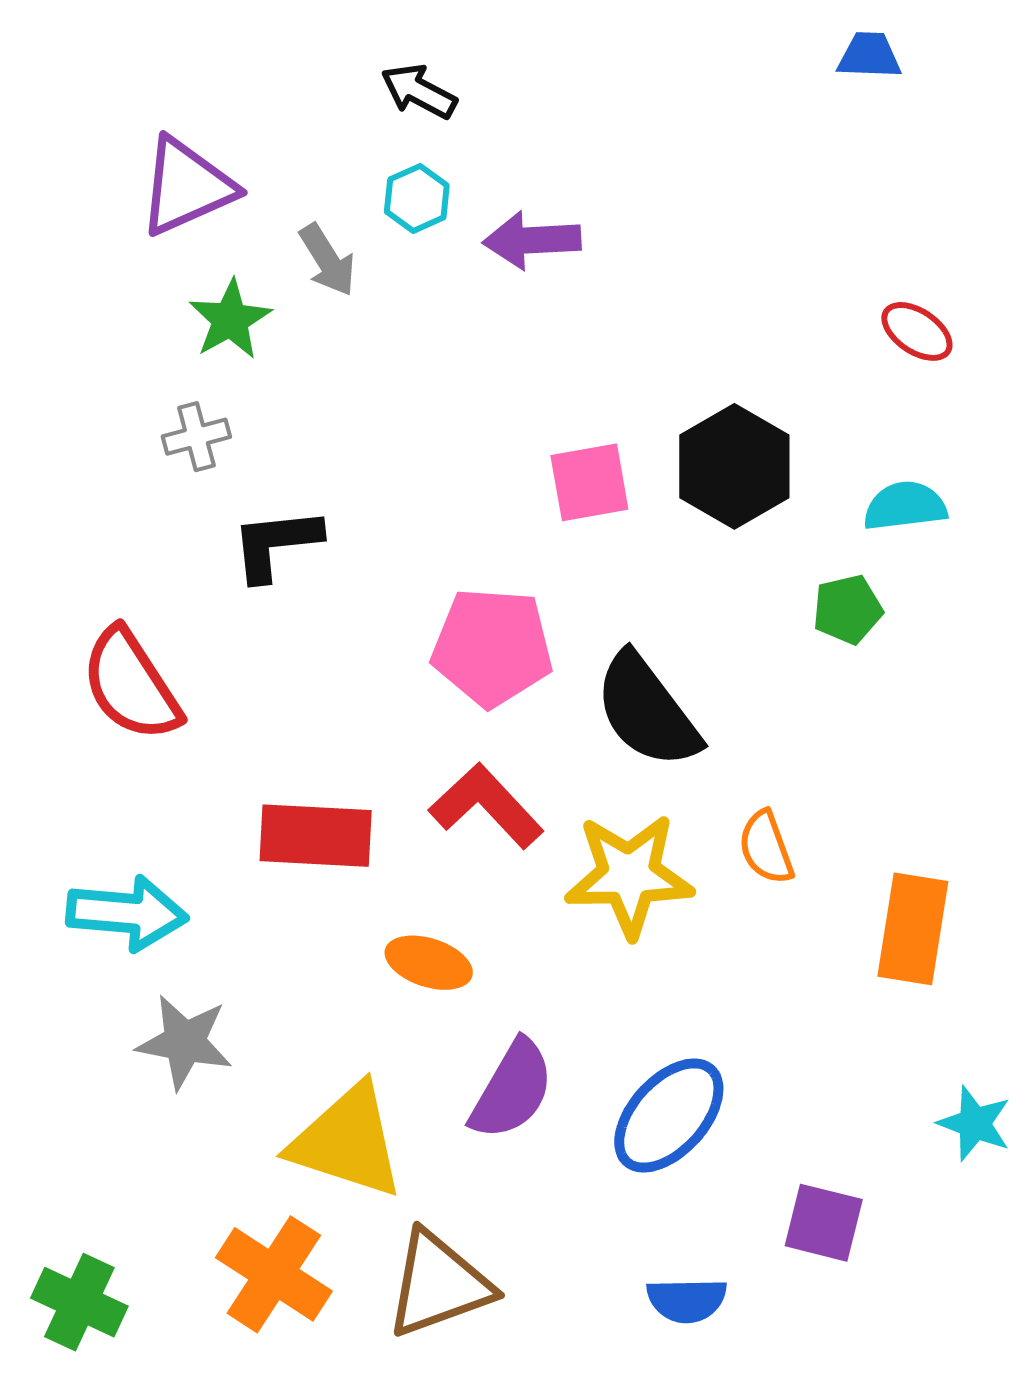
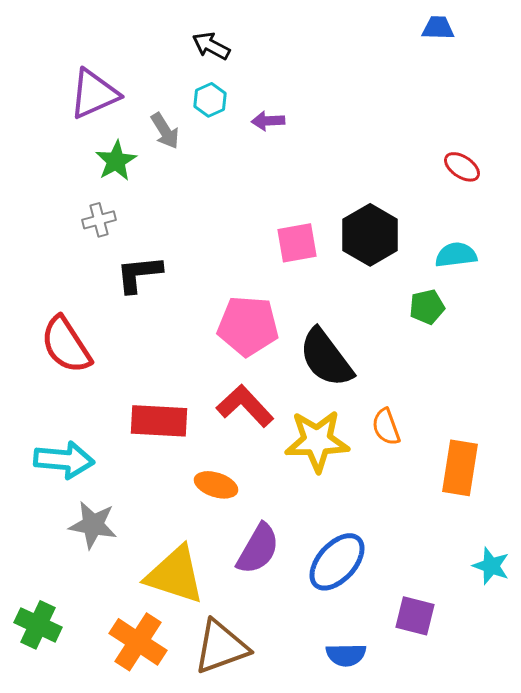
purple arrow: (532, 240) -> (268, 121), size x0.7
green cross: (79, 1302) -> (38, 625), moved

